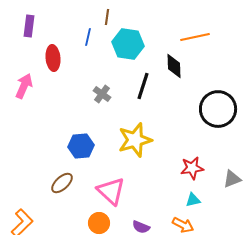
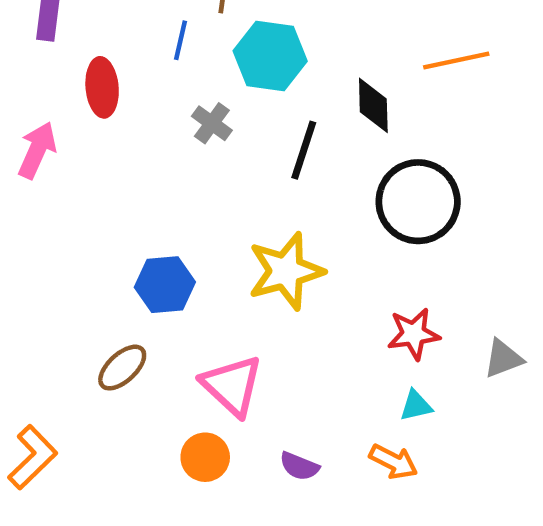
orange line: (195, 37) -> (456, 60), moved
gray cross: (102, 94) -> (212, 123), moved
black circle: (218, 109) -> (418, 202), moved

